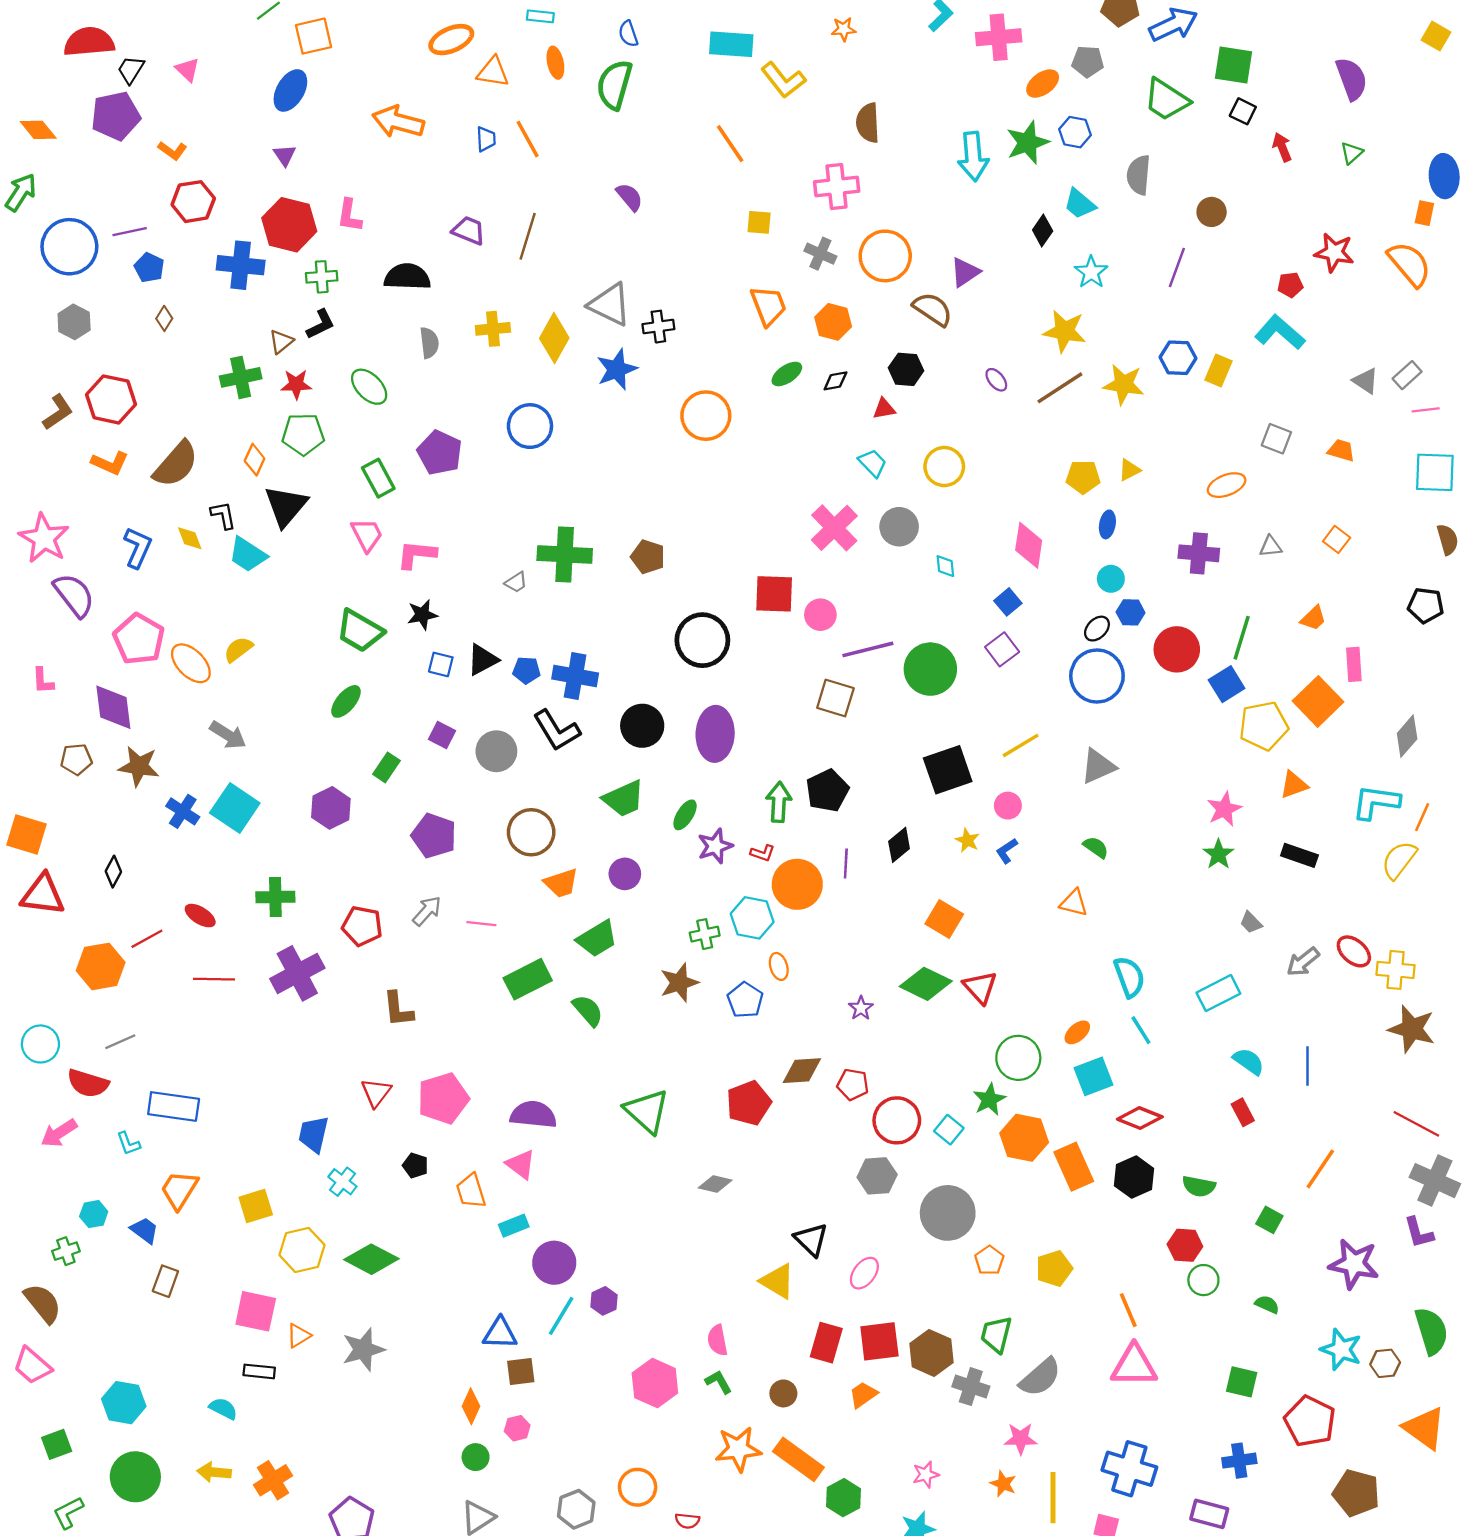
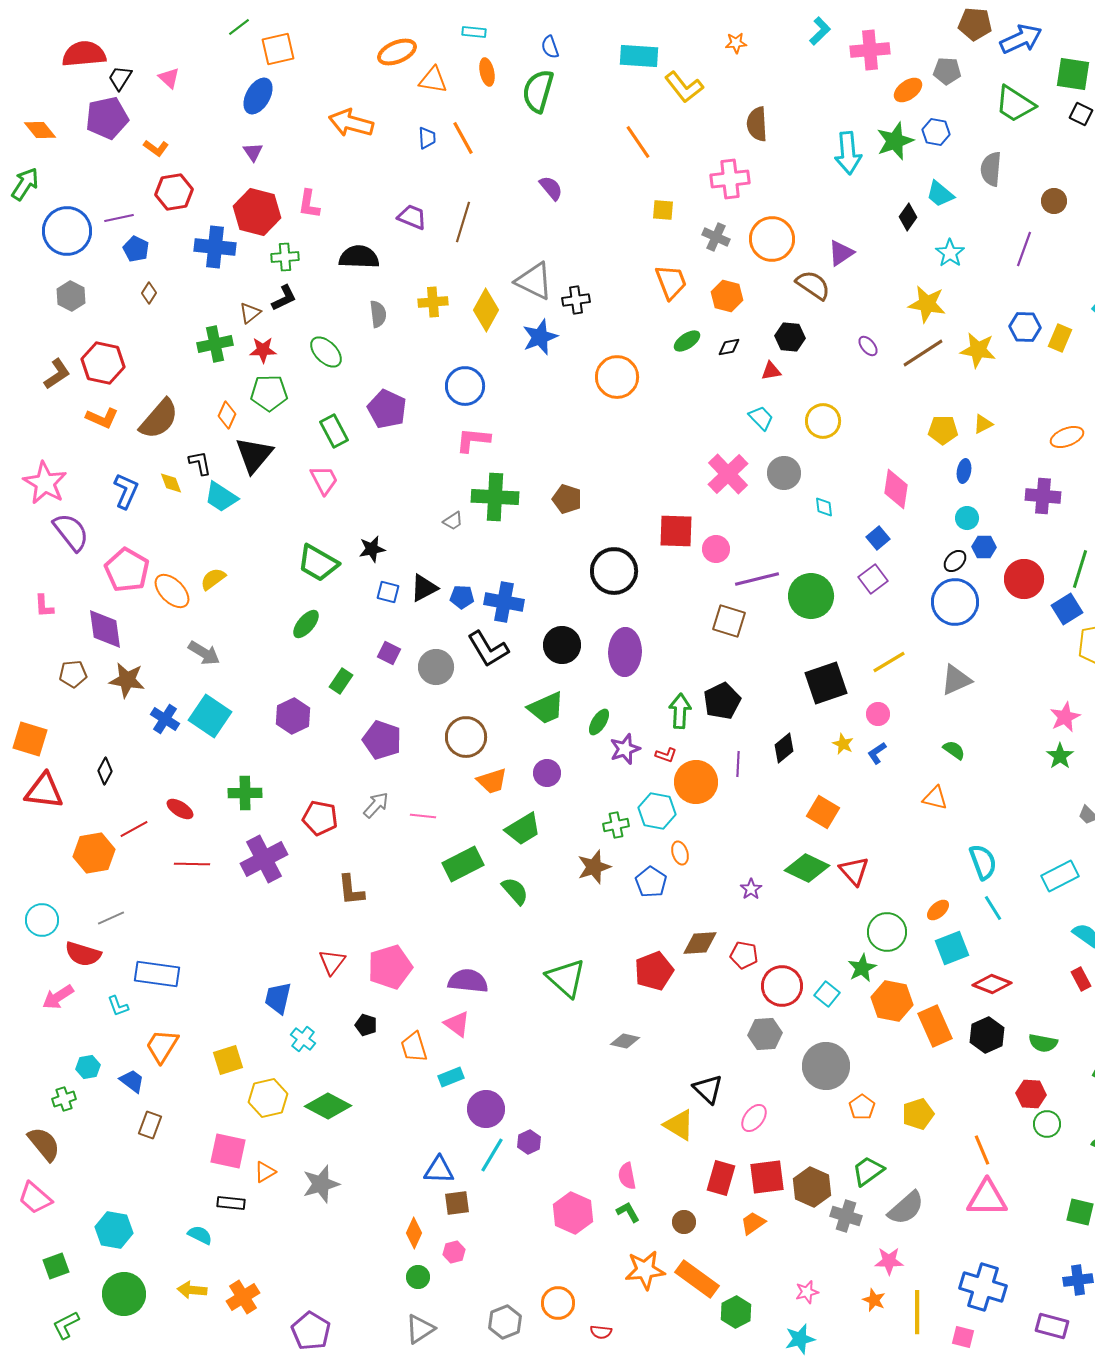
pink L-shape: (417, 554) -> (473, 440), moved
green trapezoid: (996, 1334) -> (868, 1171), turned 40

